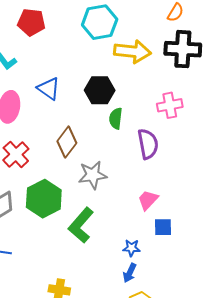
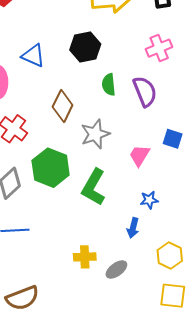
green semicircle: (116, 118) -> (109, 85), moved
pink trapezoid: (148, 200) -> (139, 155), moved
blue square: (163, 227) -> (173, 139), moved, turned 30
blue arrow: (130, 273) -> (133, 228), moved

